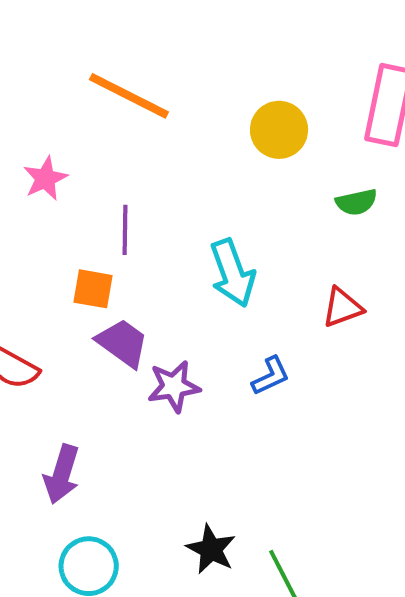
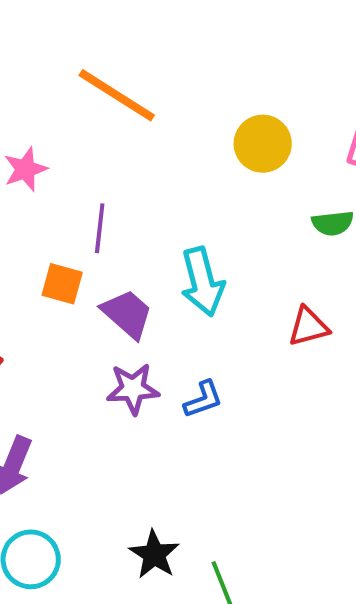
purple trapezoid: (123, 343) -> (127, 314), moved
blue L-shape: (271, 376) -> (203, 399), moved

